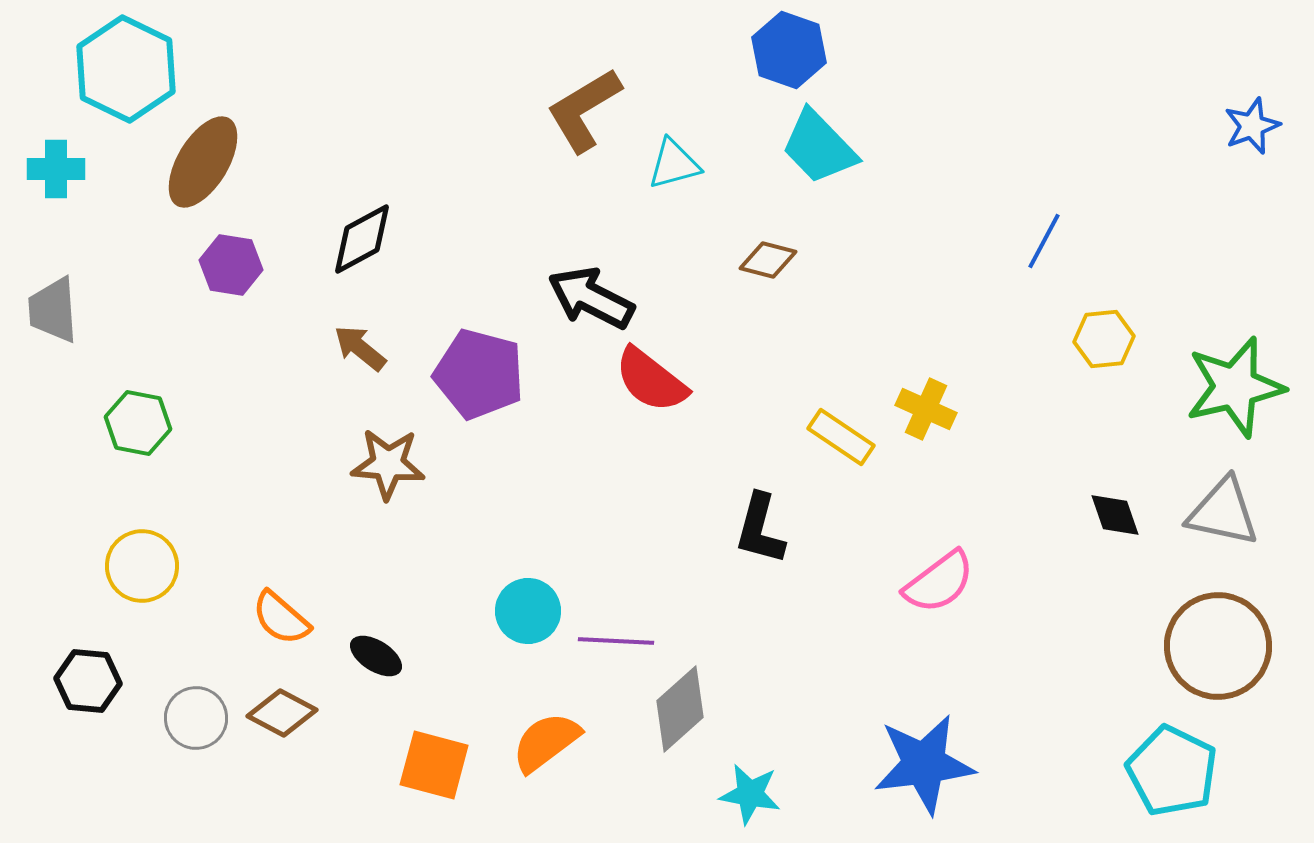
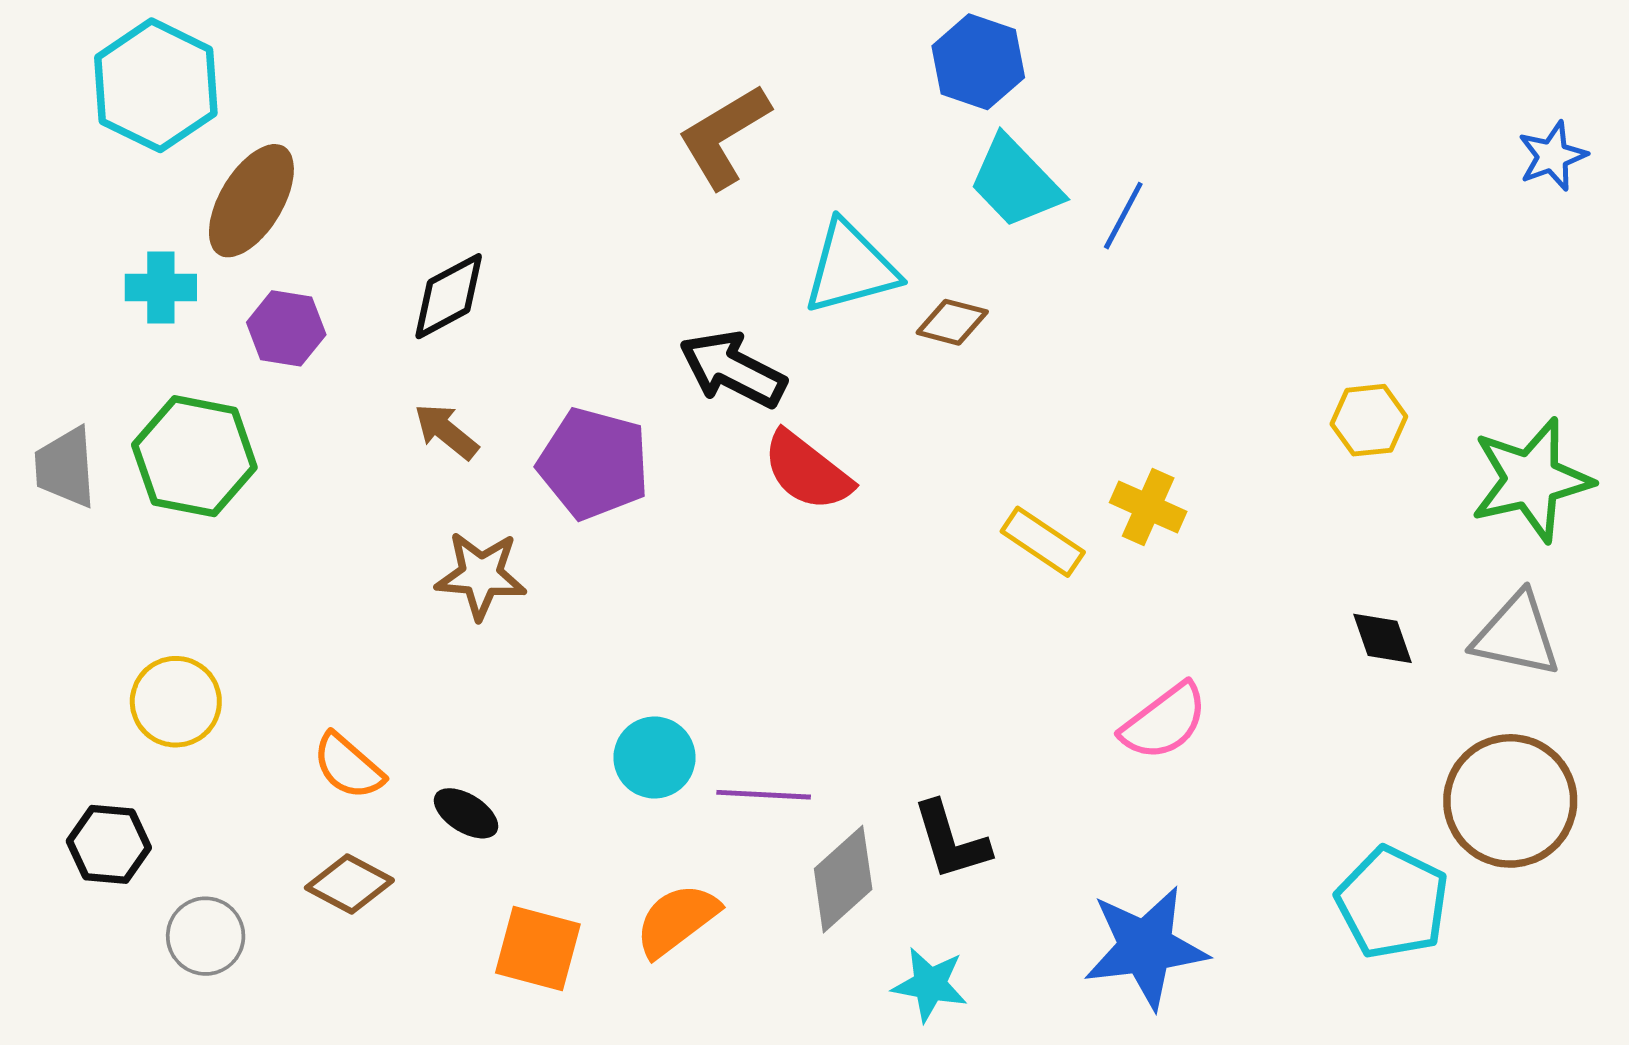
cyan triangle: (674, 164) -> (850, 268), moved, size x1.5
cyan cross: (56, 169) -> (161, 287), moved
blue line: (1044, 241) -> (1123, 216), moved
gray trapezoid: (53, 310) -> (65, 467), moved
green hexagon: (138, 423) -> (194, 456), moved, size x1.5
black L-shape: (760, 529) -> (951, 841), moved, turned -32
gray circle: (196, 718) -> (206, 936), moved
cyan pentagon: (1172, 771) -> (1392, 903), moved

